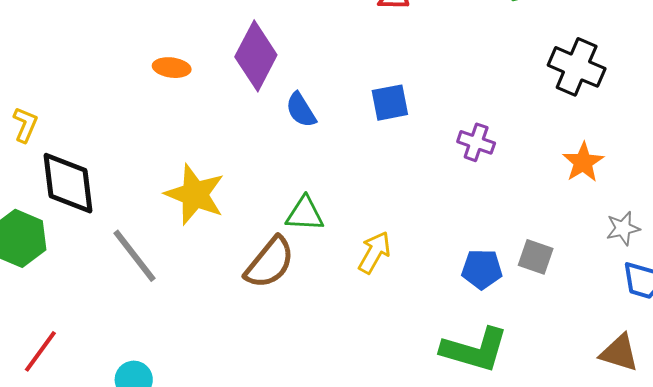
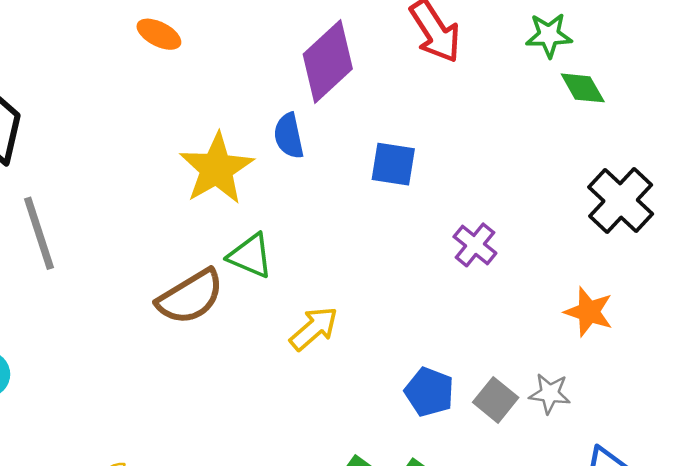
purple diamond: (256, 56) -> (328, 61), moved
orange star: (583, 162) -> (589, 312), turned 30
yellow star: (195, 194) -> (216, 169), moved
gray star: (623, 228) -> (550, 393), moved

